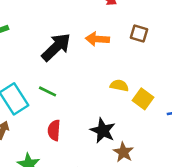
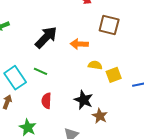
brown square: (139, 33) -> (109, 25), size x1.5
orange arrow: (97, 39) -> (79, 44), moved
yellow square: (143, 99) -> (114, 75), turned 35

